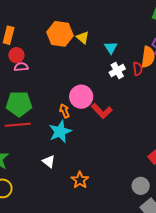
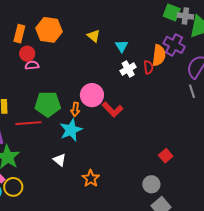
orange hexagon: (60, 34) -> (49, 30), moved
green pentagon: (19, 104) -> (48, 104), moved
orange arrow: (64, 111) -> (75, 109), turned -152

